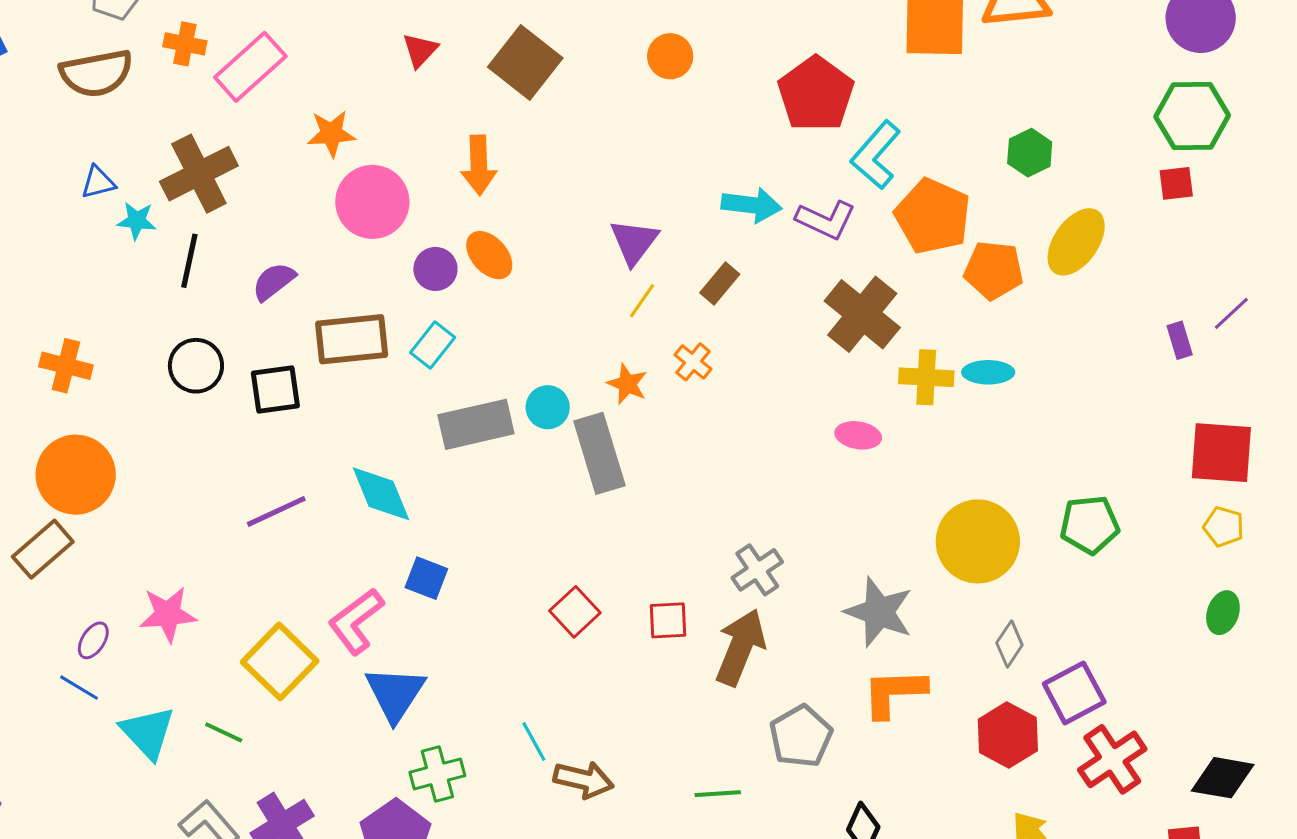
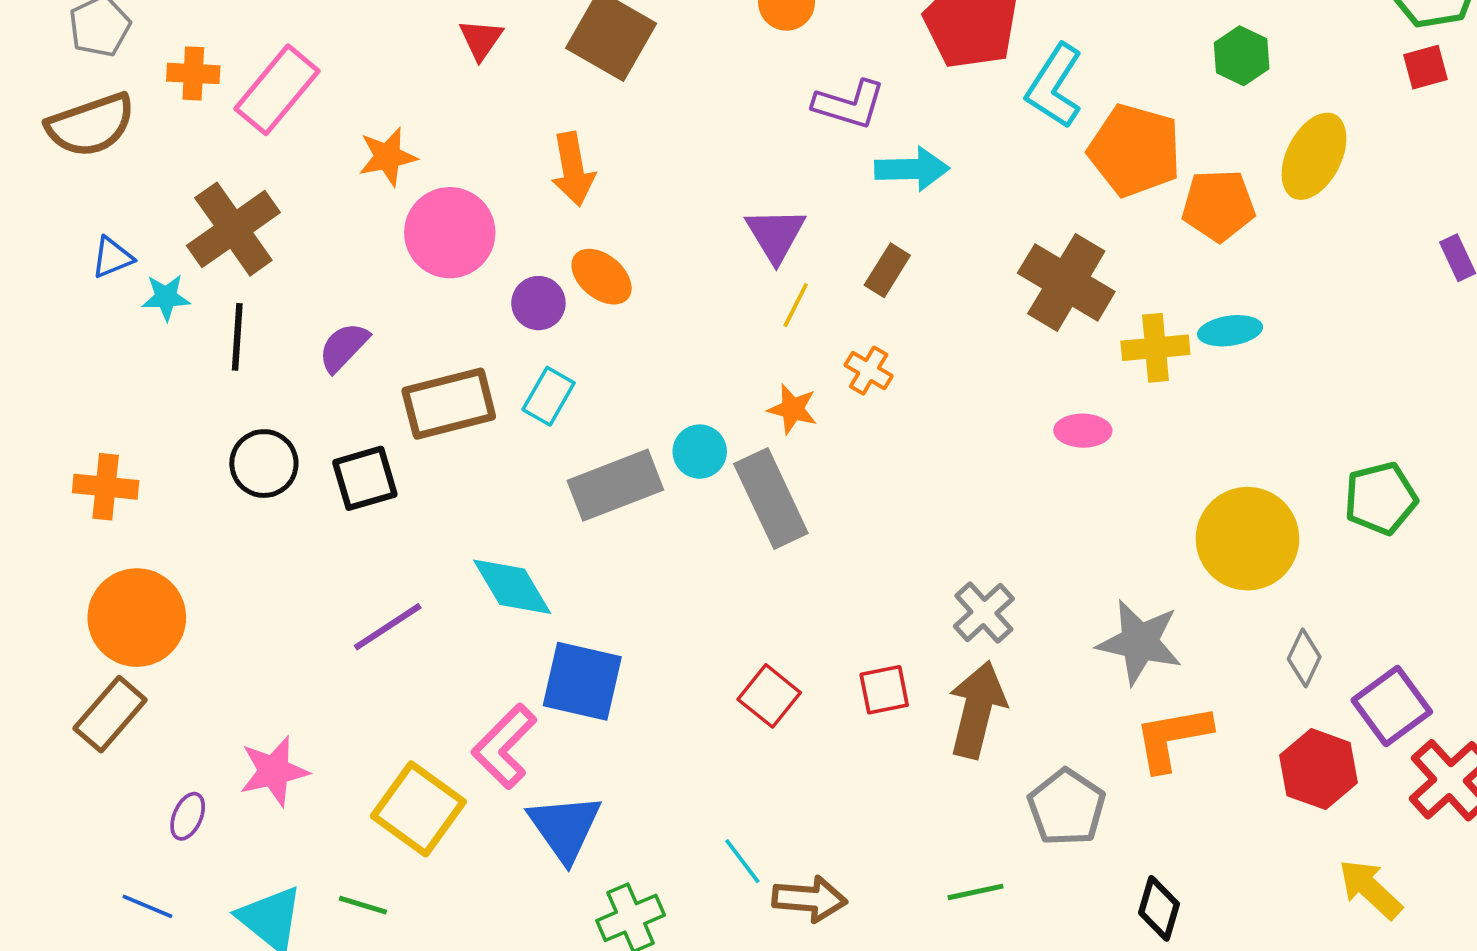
purple L-shape: (826, 220) -> (849, 104), moved
blue square: (426, 578) -> (582, 681), size x1.6
blue line: (79, 688) -> (147, 906), moved

